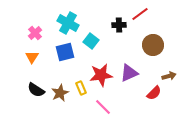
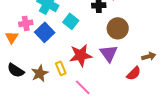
pink cross: (35, 33) -> (26, 23), moved, turned 32
brown circle: (153, 45) -> (118, 28), moved
blue square: (65, 52) -> (45, 32), turned -30
purple triangle: (129, 73) -> (109, 53), turned -42

